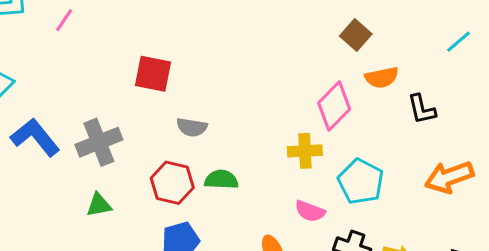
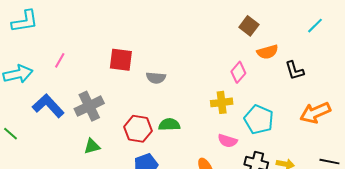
pink line: (64, 20) -> (60, 60), moved
pink diamond: (334, 106) -> (238, 72), size x0.7
gray semicircle: (192, 127) -> (156, 78), moved

